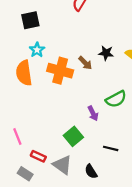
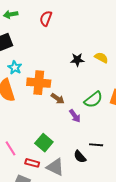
brown arrow: (85, 63) -> (58, 99), moved
green square: (73, 136) -> (44, 143), moved
black semicircle: (91, 171) -> (80, 157), moved

